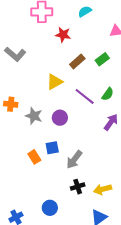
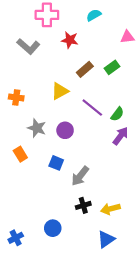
gray L-shape: (15, 54) -> (28, 46), moved
green semicircle: (108, 94) -> (117, 114), moved
orange cross: (11, 104) -> (16, 97), moved
blue square: (52, 148) -> (56, 163), turned 32
orange rectangle: (34, 157) -> (20, 154), moved

